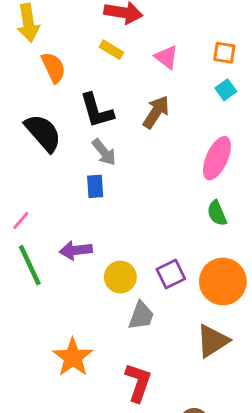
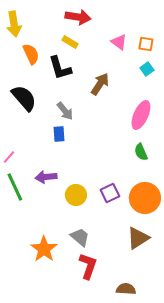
pink triangle: (166, 57) -> (119, 42), moved
black L-shape: (97, 111) -> (60, 68), moved
gray trapezoid: (141, 316) -> (80, 237), moved, turned -70

